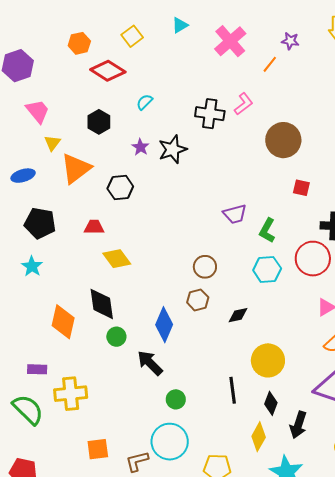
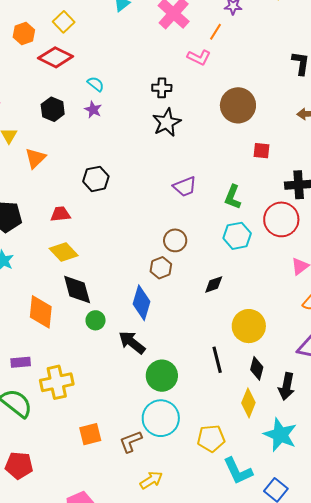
yellow square: (132, 36) -> (64, 22), moved
cyan semicircle: (145, 102) -> (96, 84), turned 90
pink L-shape: (244, 104) -> (199, 57), moved, turned 70
black cross: (210, 114) -> (162, 88), size x0.7
purple star: (140, 147) -> (93, 110), moved
black star: (173, 149) -> (167, 122), moved
orange triangle: (76, 168) -> (35, 158), size x0.7
black hexagon: (120, 188) -> (96, 179), moved
purple trapezoid: (235, 214) -> (185, 187), moved
yellow diamond: (117, 259) -> (64, 252), moved
brown hexagon: (198, 300) -> (161, 268), moved
green circle: (176, 399) -> (162, 376), size x1.6

